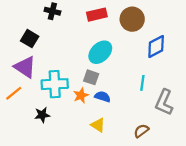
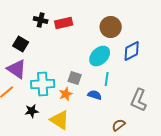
red rectangle: (97, 15) -> (64, 23), moved
cyan ellipse: (100, 52) -> (100, 56), moved
cyan line: (142, 83) -> (107, 79), moved
blue semicircle: (103, 97) -> (95, 95), moved
yellow triangle: (98, 125) -> (60, 120), moved, size x1.5

